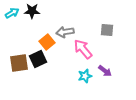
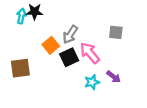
cyan arrow: (12, 13) -> (21, 16), moved, turned -48
gray arrow: (65, 32) -> (70, 34), turned -48
black square: (38, 59) -> (69, 57), moved

